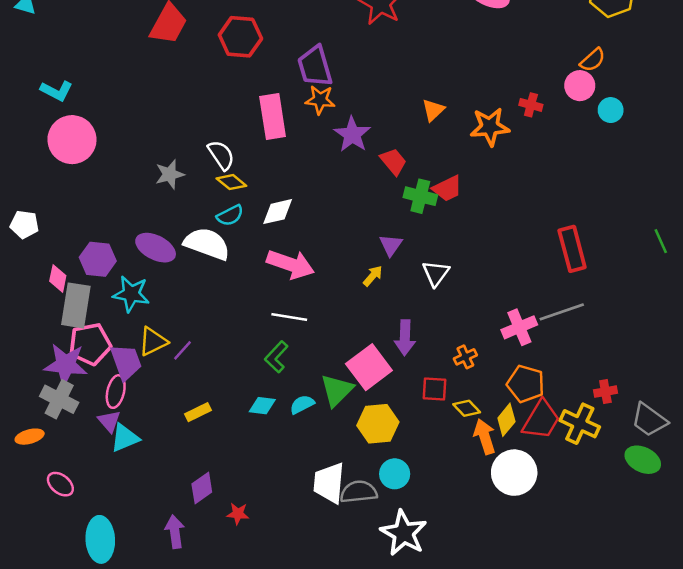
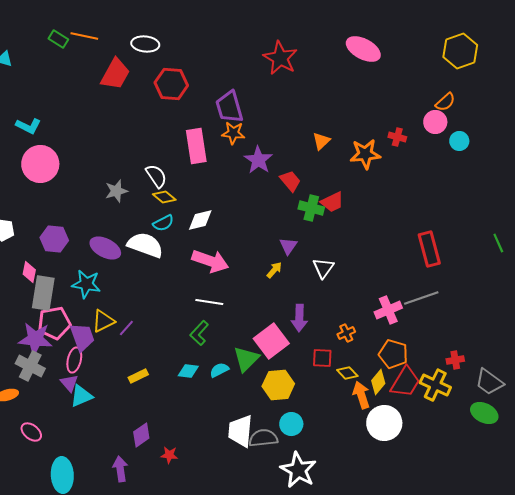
purple hexagon: (98, 259) -> (54, 239), moved

